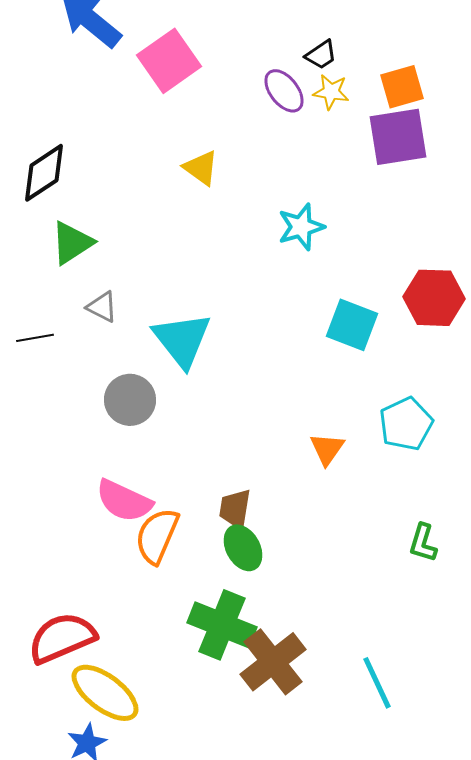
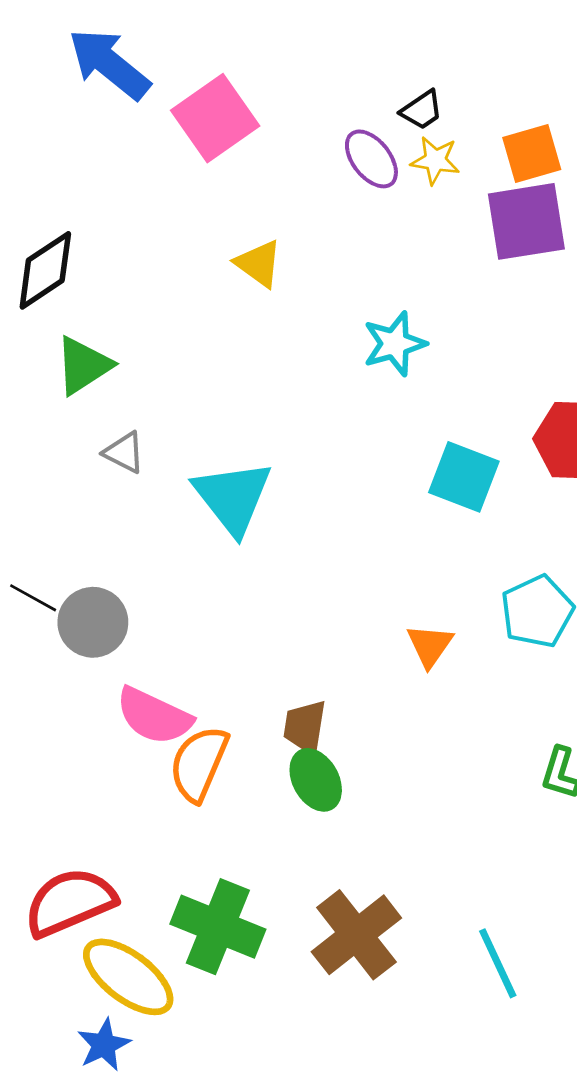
black line: (35, 338) -> (33, 598), moved, turned 39
gray circle: (130, 400) -> (93, 622), moved
green cross: (222, 625) -> (218, 927), moved

